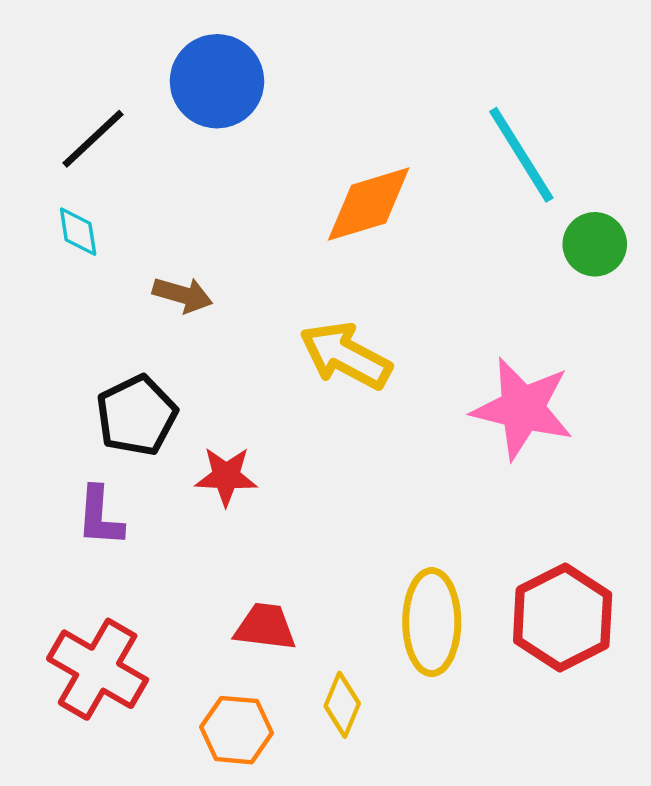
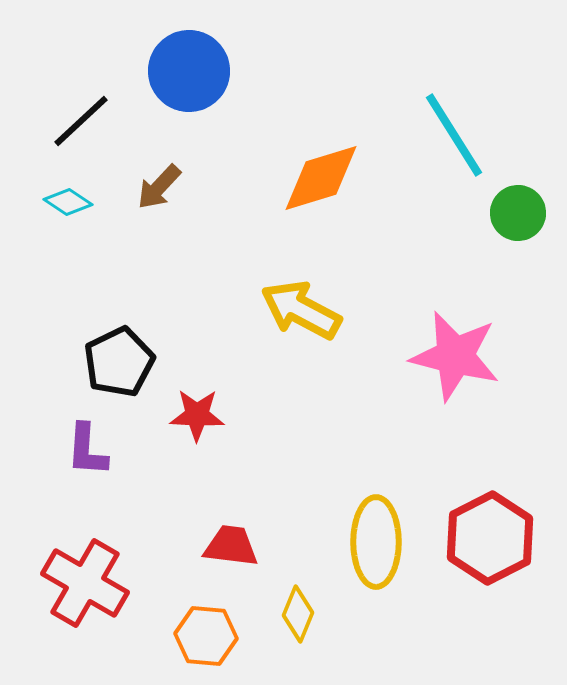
cyan diamond: (78, 232) -> (68, 202), turned -48
brown arrow: (183, 295) -> (159, 187), moved, turned 117

